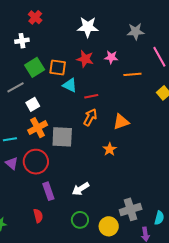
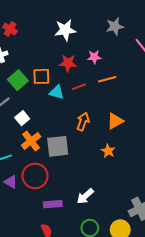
orange line: (132, 74) -> (107, 79), moved
red line: (91, 96) -> (79, 87), moved
purple rectangle: (48, 191) -> (53, 204), turned -66

